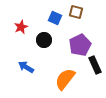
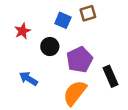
brown square: (76, 12) -> (88, 13), turned -32
purple pentagon: (80, 45) -> (80, 60), moved

